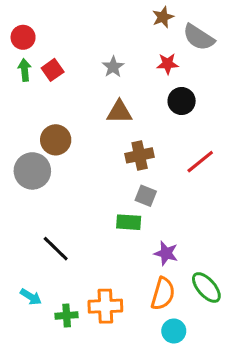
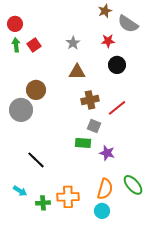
red line: (200, 162) -> (117, 108), moved
purple star: (166, 253) -> (107, 153), moved
cyan circle: (174, 331) -> (102, 211), moved

